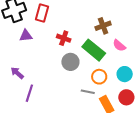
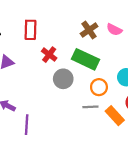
red rectangle: (42, 13) -> (30, 30), moved
red cross: (64, 38) -> (49, 55), turned 32
pink semicircle: (119, 45) -> (114, 30), moved

